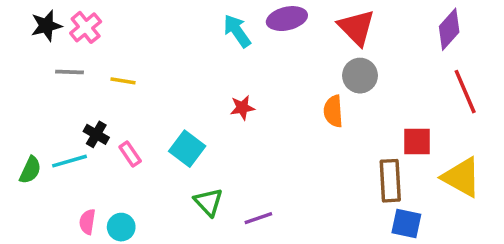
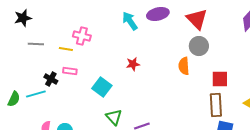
pink cross: (86, 27) -> (82, 36), moved, turned -36
red square: (417, 141) -> (220, 79), moved
pink rectangle: (130, 154) -> (70, 71), moved, turned -48

